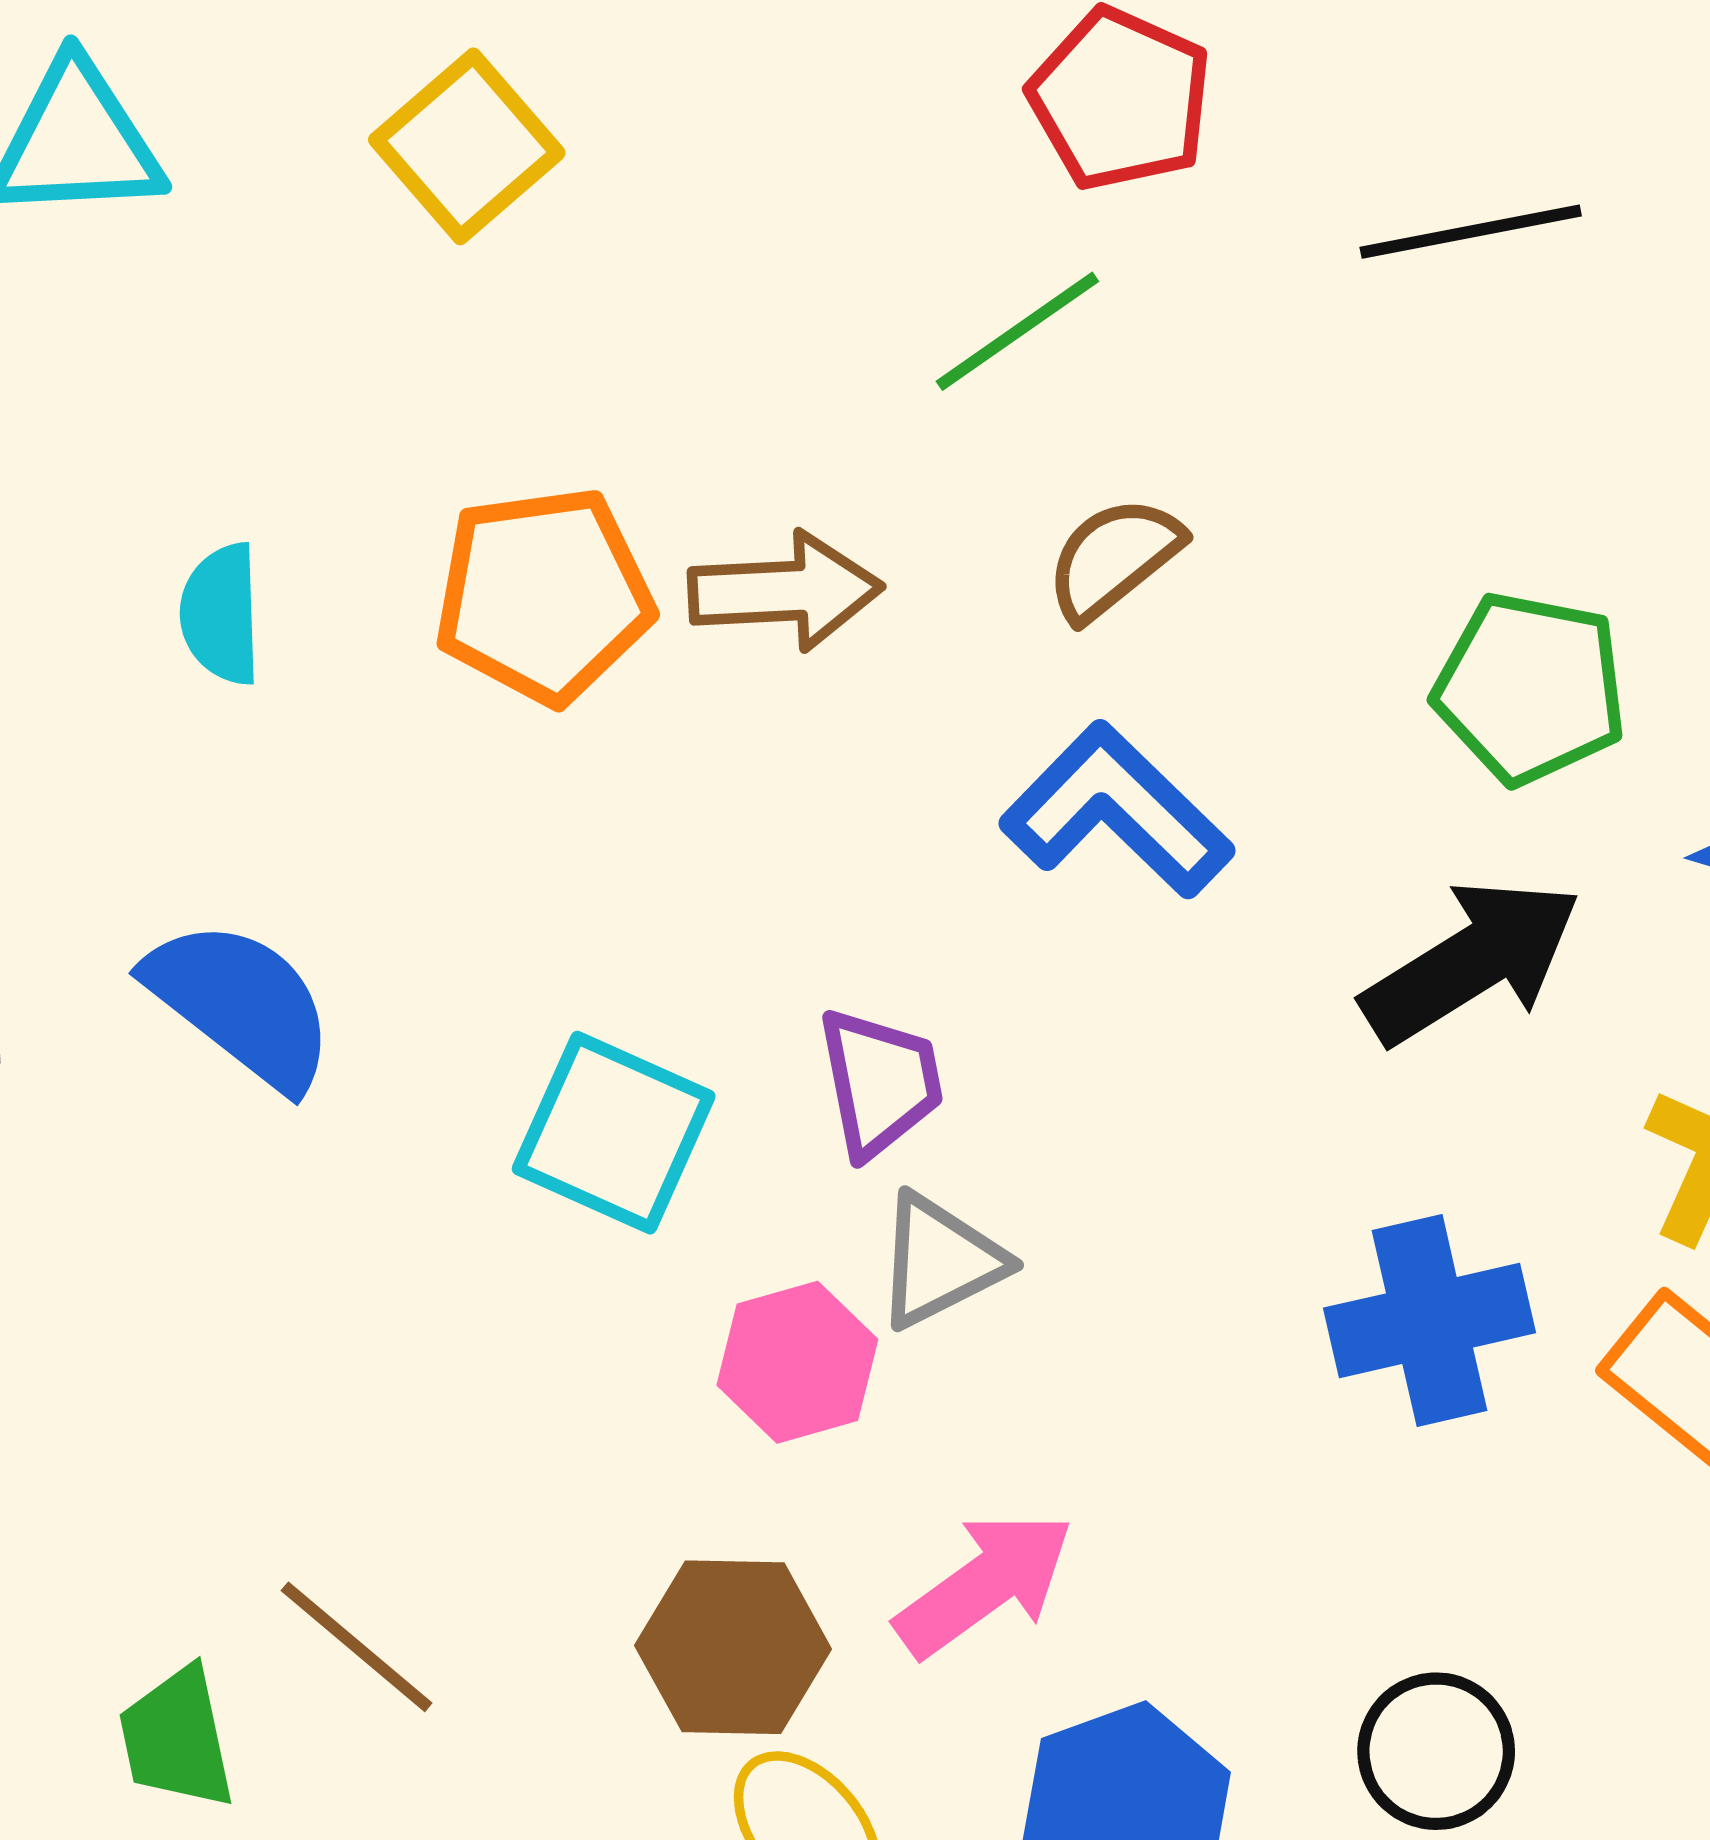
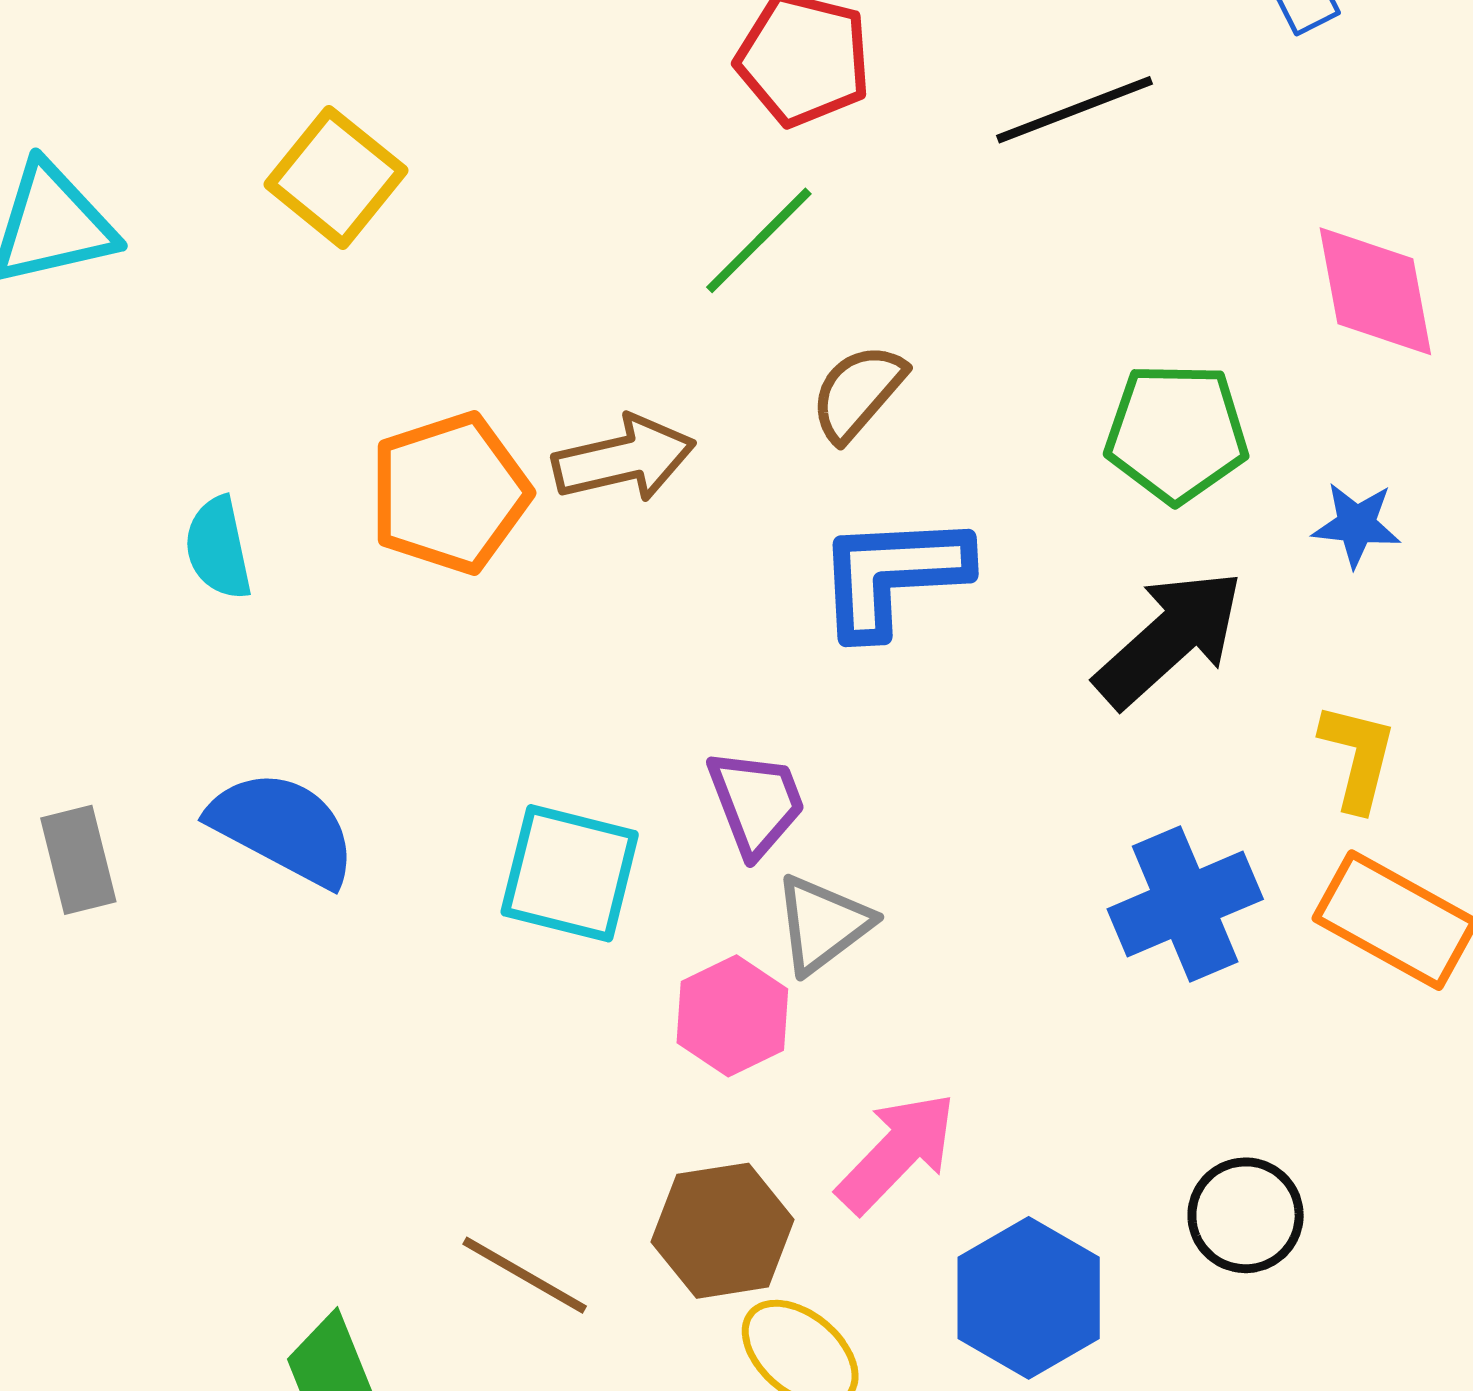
blue L-shape: (1117, 811) -> (893, 575), turned -37
brown line: (357, 1647) -> (525, 1275), moved

